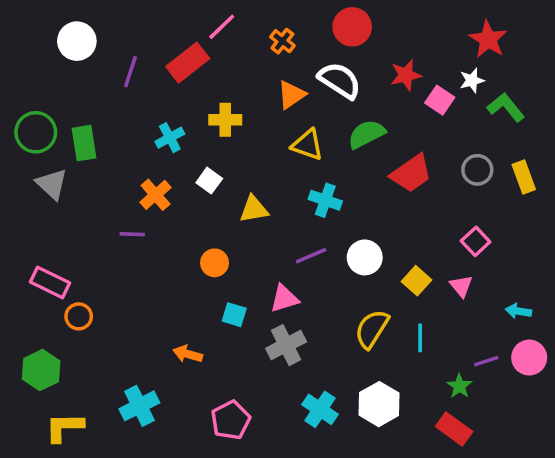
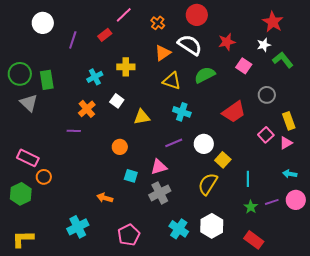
red rectangle: (188, 63) -> (105, 35), size x0.6
pink square: (440, 100) -> (244, 66), moved
red trapezoid: (411, 173) -> (234, 112), moved
yellow rectangle: (524, 177) -> (289, 121), moved
yellow square: (417, 281) -> (223, 160), moved
pink triangle: (461, 286) -> (286, 143), moved, turned 40
cyan line: (420, 338) -> (248, 179), moved
green hexagon: (41, 370) -> (21, 194), moved
green star: (459, 386) -> (251, 207), moved
yellow L-shape: (64, 427) -> (23, 239), moved

